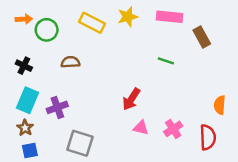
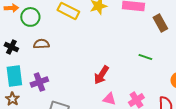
green line: (166, 61) -> (145, 57), moved
brown semicircle: (70, 62) -> (41, 44), moved
cyan rectangle: (27, 100) -> (14, 76), turned -30

